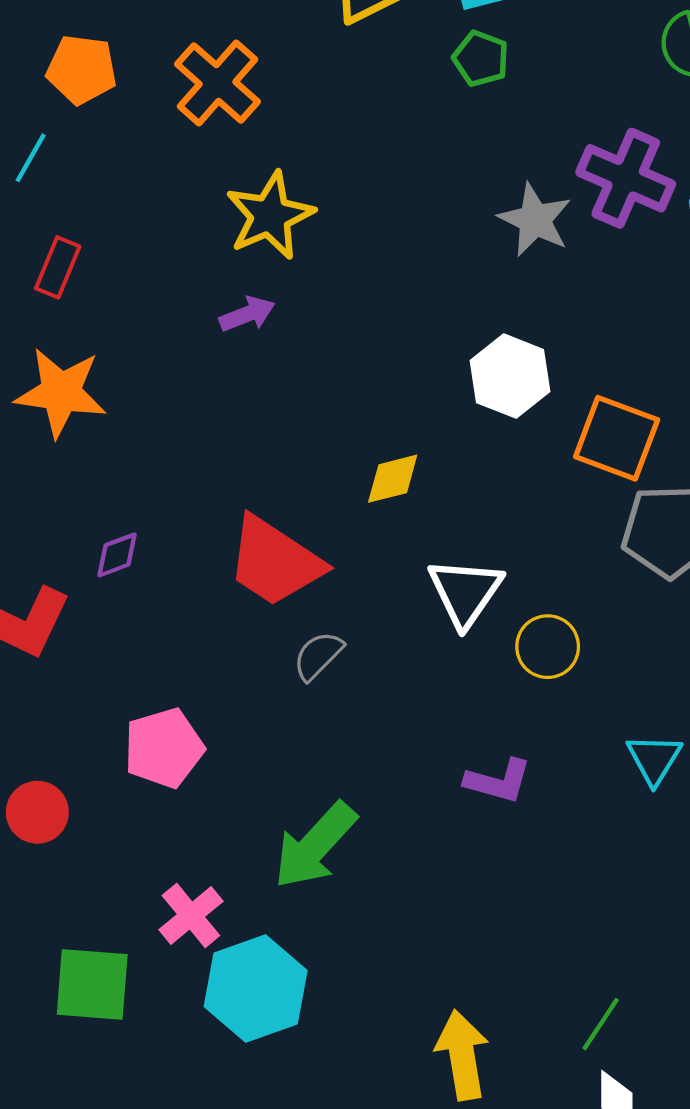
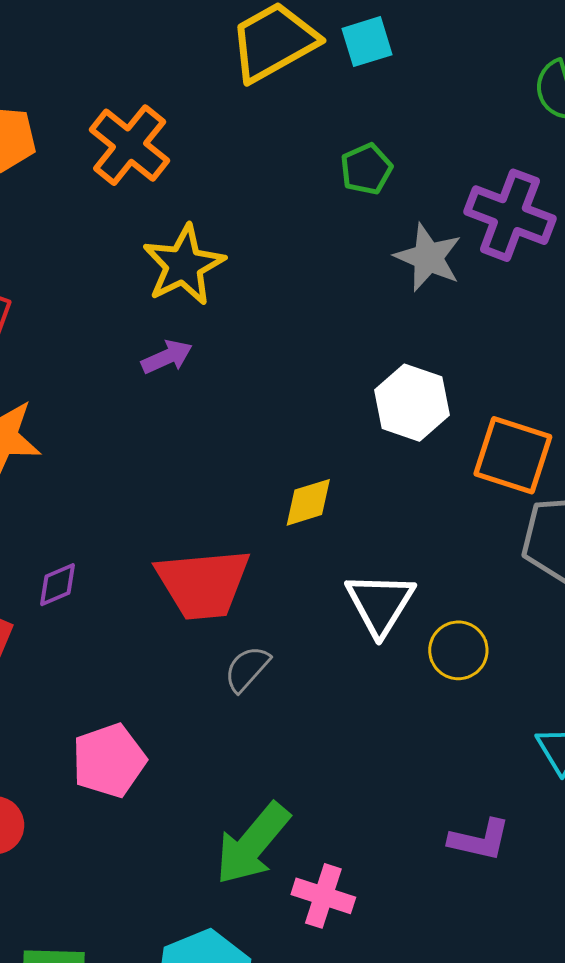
green pentagon: (481, 59) -> (366, 169), moved, turned 30
red trapezoid: (275, 562) -> (203, 584), turned -36
purple L-shape: (498, 781) -> (480, 840), moved
pink cross: (191, 916) -> (323, 896), moved, turned -30

